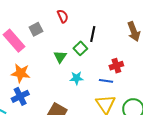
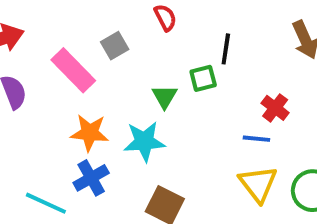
green square: (80, 48) -> (203, 78), turned 32
red cross: (116, 66) -> (275, 108), turned -32
cyan star: (77, 78) -> (144, 141), moved, size x1.5

